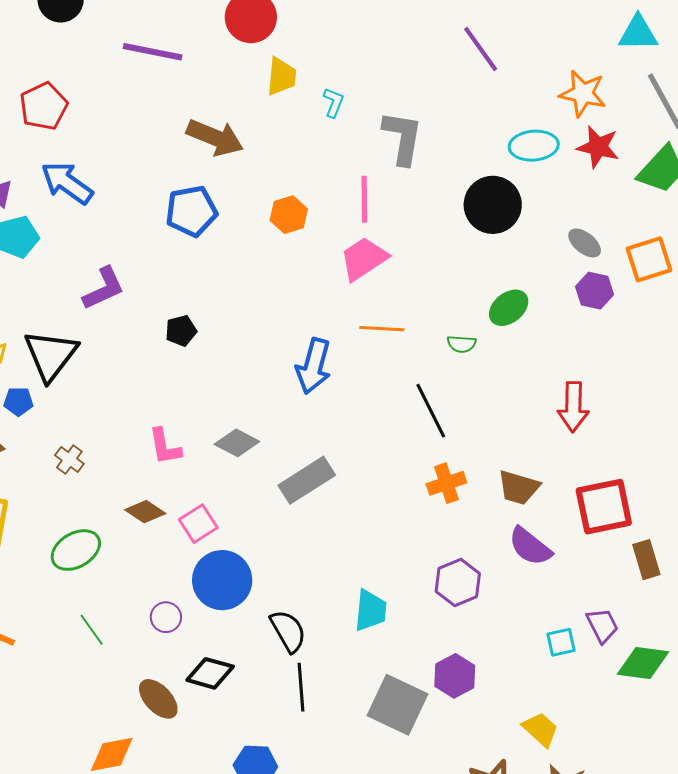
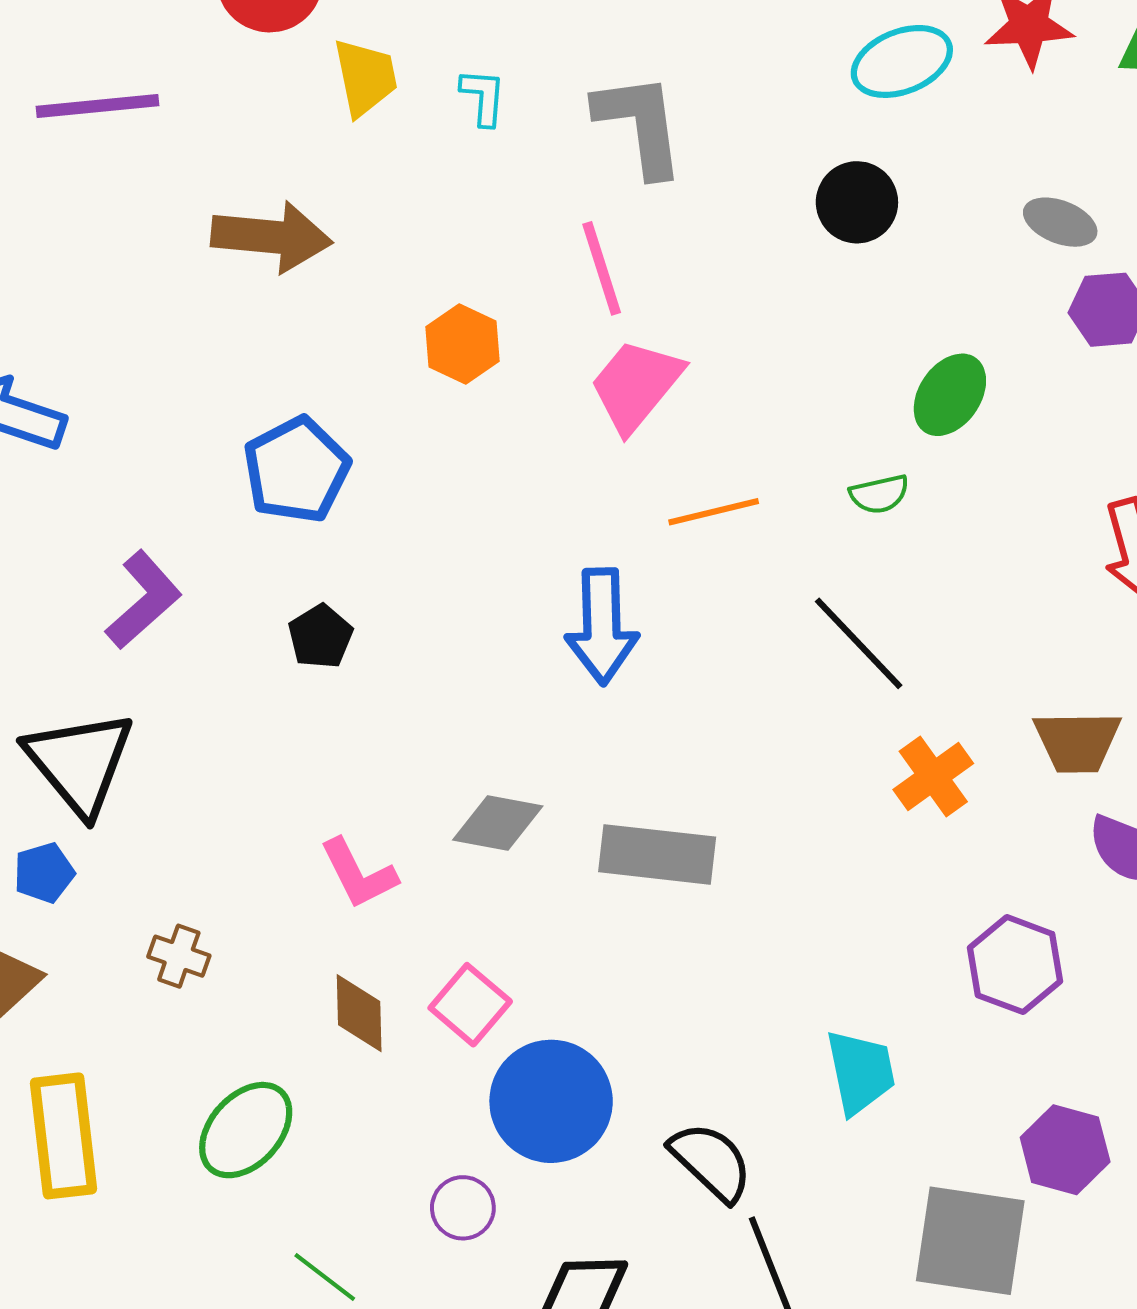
black circle: (493, 205) -> (857, 202), size x0.7
blue pentagon: (191, 211) -> (296, 470), moved
gray rectangle: (307, 480) -> (657, 854), turned 56
brown diamond: (145, 512) -> (359, 1013), turned 72

